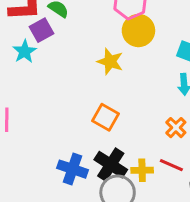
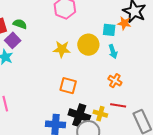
yellow circle: (138, 31) -> (88, 45), moved
yellow cross: (142, 170) -> (100, 114), turned 32

